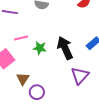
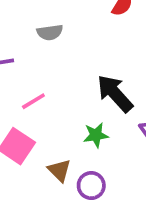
green star: (40, 48) -> (96, 135), moved

